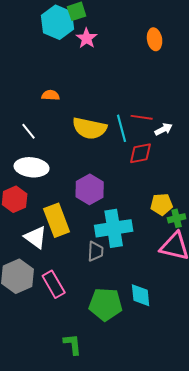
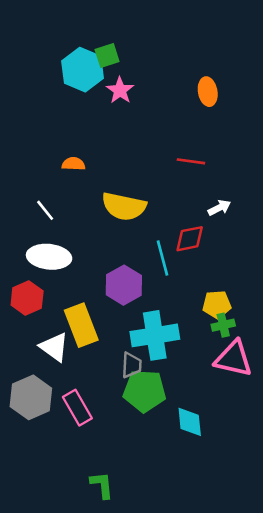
red line: (142, 117) -> (191, 161), moved
cyan line: (122, 128) -> (163, 258), moved
green cross: (177, 218) -> (223, 325), moved
green pentagon: (106, 304) -> (144, 391), moved

